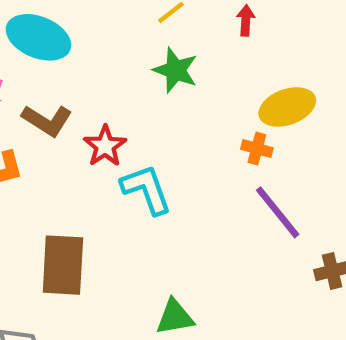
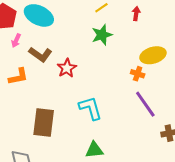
green star: (176, 70) -> (102, 35), turned 30
cyan L-shape: (146, 189) -> (90, 108), moved

